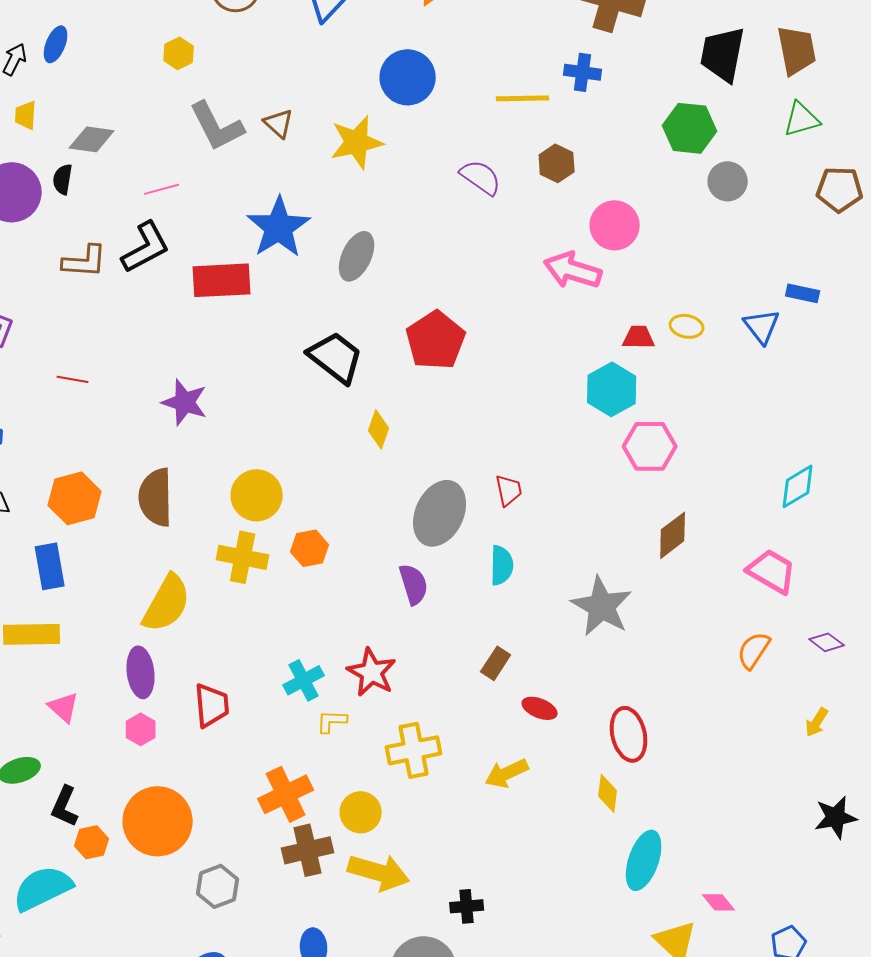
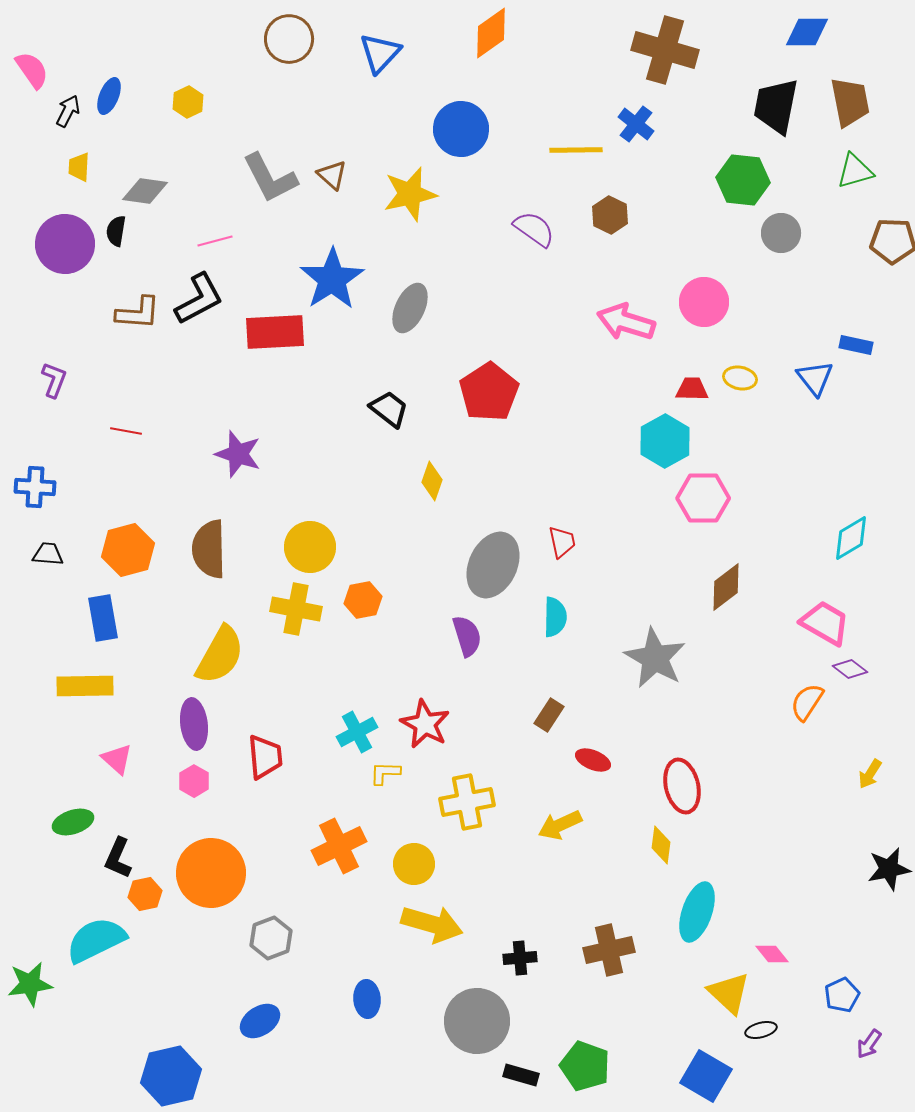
yellow hexagon: (179, 53) -> (188, 102), moved
blue cross: (583, 72) -> (636, 124), turned 30
pink circle: (615, 225) -> (704, 302), moved
black trapezoid: (336, 357) -> (389, 409), size x0.7
purple diamond: (827, 642) -> (850, 669), moved
brown cross: (308, 850) -> (609, 950), moved

